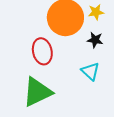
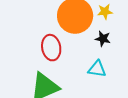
cyan triangle: (90, 71) -> (97, 69), turned -36

